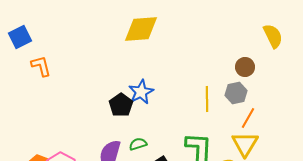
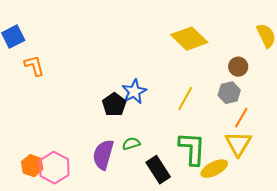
yellow diamond: (141, 29) -> (189, 39), moved, turned 48
yellow line: (207, 99) -> (185, 99), moved, turned 30

